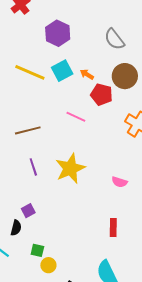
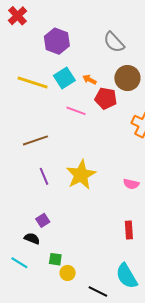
pink line: (76, 117) -> (76, 111), moved
black semicircle: (16, 228) -> (32, 239), turned -77

